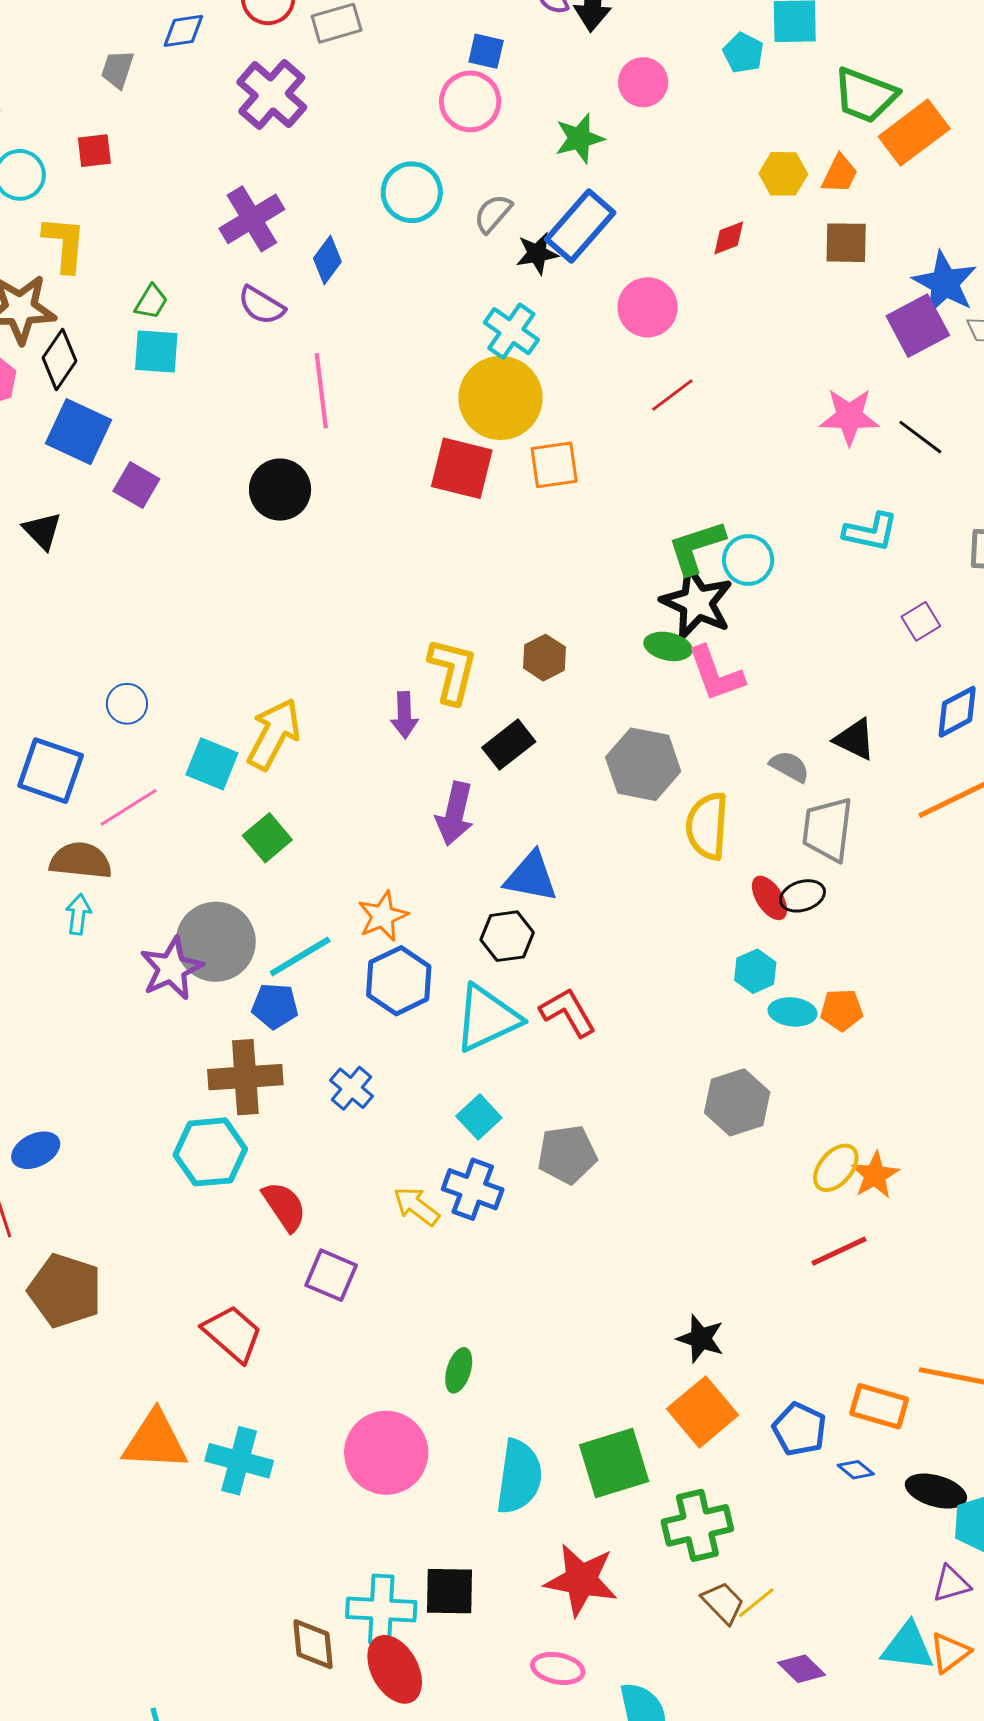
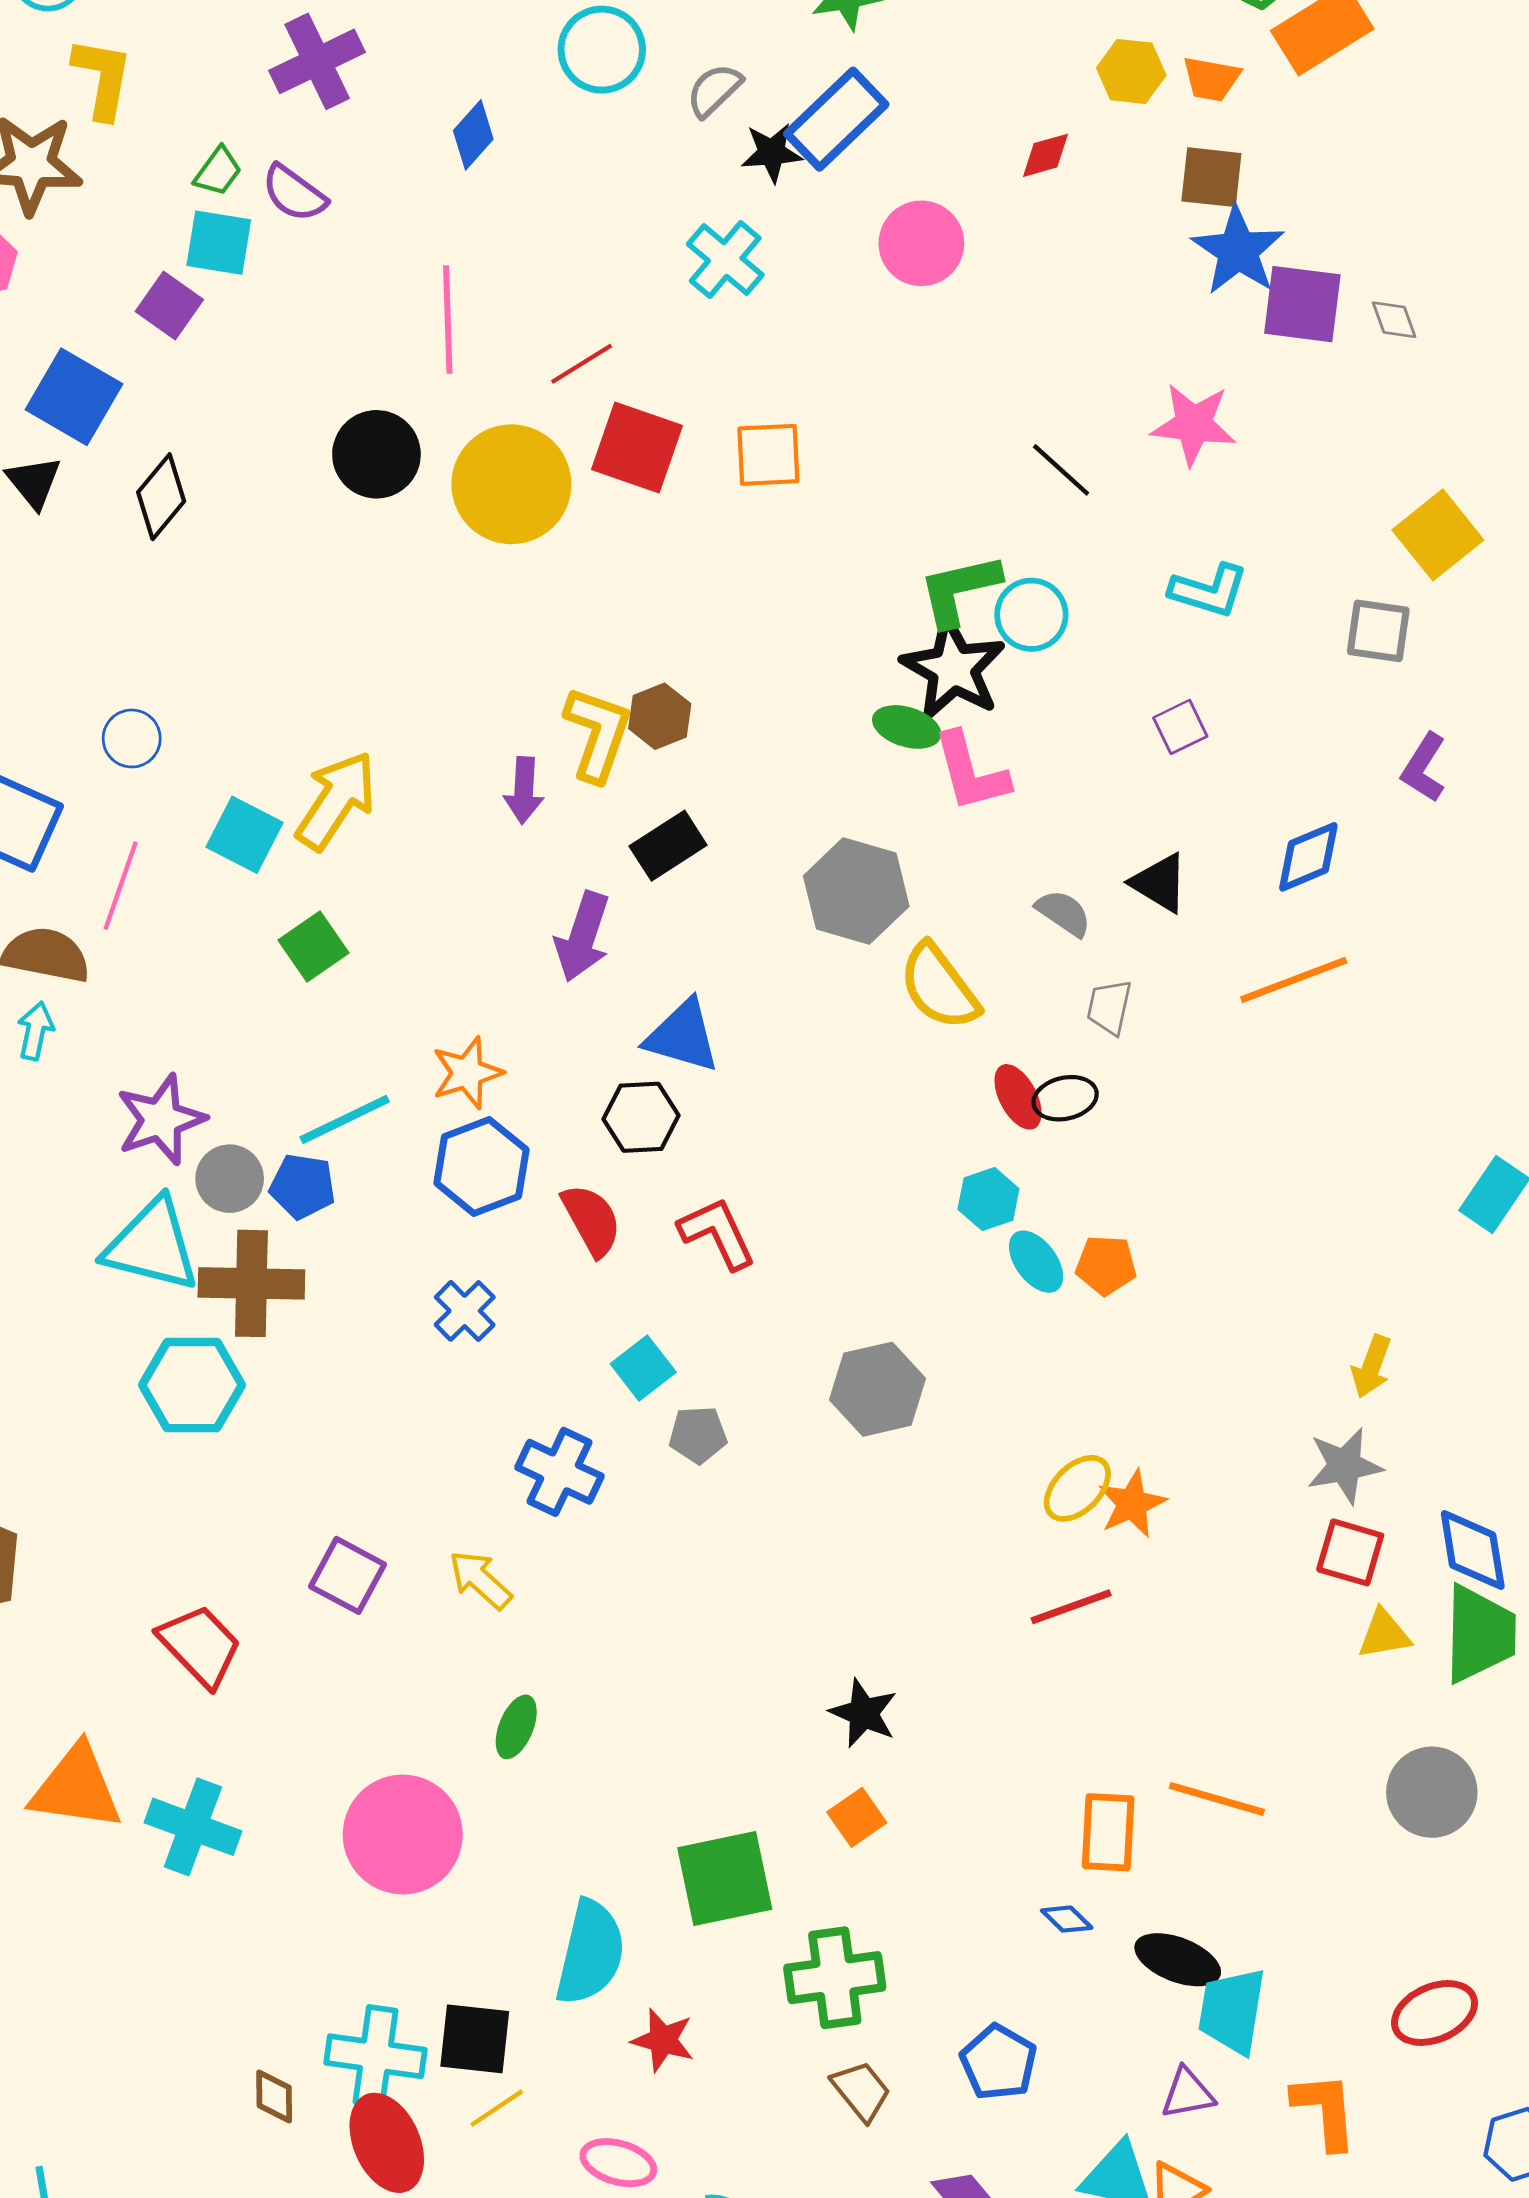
orange trapezoid: (840, 174) -> (1211, 79), turned 69
purple cross: (252, 219) -> (317, 61), moved
blue star: (945, 283) -> (1238, 250), moved
purple semicircle: (261, 305) -> (294, 193), moved
purple square: (918, 326) -> (1302, 304), turned 30
black diamond: (60, 359) -> (161, 497), moved
red line: (672, 395) -> (582, 364), moved
yellow circle: (500, 398) -> (511, 484), moved
blue square: (78, 432) -> (74, 397), moved
black line: (920, 437) -> (1061, 470), moved
purple square: (136, 485) -> (169, 305), moved
purple square: (921, 621) -> (1180, 727), moved
brown hexagon: (544, 658) -> (660, 716), moved
pink line: (129, 807) -> (121, 886), turned -44
yellow semicircle: (707, 826) -> (939, 987), turned -46
gray trapezoid: (828, 829) -> (1109, 1007), size x0.6
gray circle: (216, 942) -> (230, 1179), moved, size x0.6
cyan ellipse: (792, 1012) -> (1036, 1262), turned 42
cyan triangle: (487, 1018) -> (152, 1245), moved, turned 34
blue cross: (352, 1088) -> (465, 1311), moved
gray hexagon: (737, 1102) -> (878, 1389), moved
cyan square: (479, 1117) -> (643, 1368), moved
gray pentagon: (567, 1154) -> (698, 1435), size x0.7
red semicircle: (284, 1206) -> (591, 1220), moved
yellow arrow: (416, 1206) -> (480, 1580), moved
orange rectangle: (879, 1406) -> (1108, 1832), turned 72
orange square: (703, 1412) -> (857, 1817), size x0.6
blue pentagon: (799, 1429) -> (998, 2062), moved
cyan semicircle: (519, 1477) -> (590, 1953), moved
red star: (581, 1580) -> (663, 2040), size x0.6
yellow line: (756, 1603) -> (497, 2108), moved
brown diamond: (313, 1644) -> (274, 2096), size x0.7

